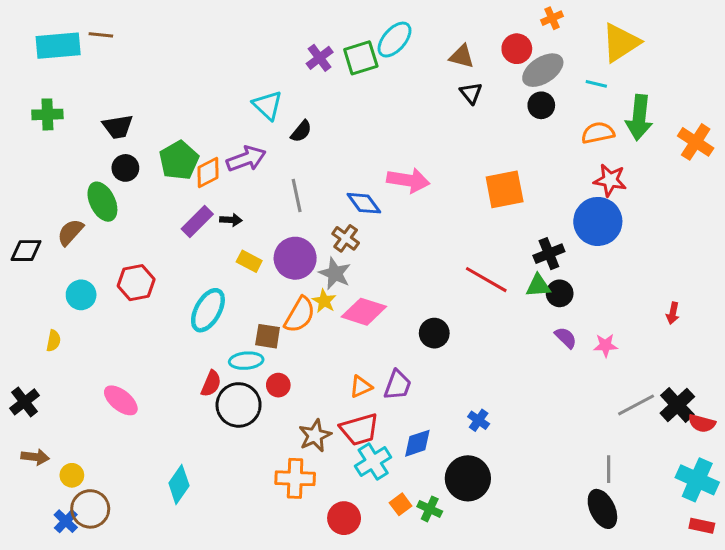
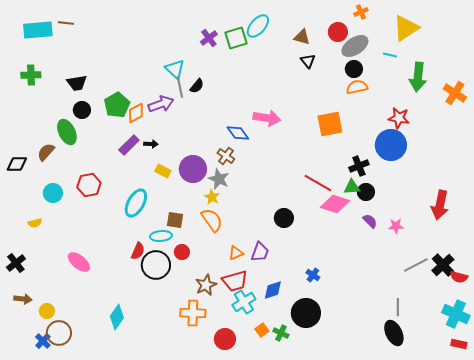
orange semicircle: (598, 133) -> (357, 87), moved
gray line: (297, 195) -> (180, 87), moved
pink diamond: (364, 312) -> (335, 204), moved
red arrow: (673, 313) -> (440, 205), size x2.0
orange semicircle: (300, 315) -> (212, 220), moved, turned -65
yellow semicircle: (54, 341) -> (35, 223), turned 64

